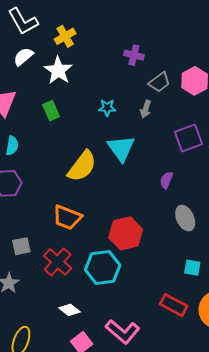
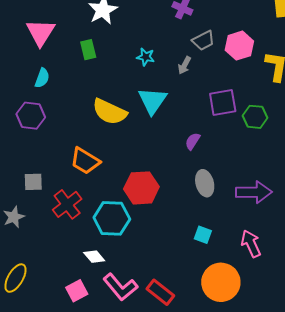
yellow semicircle: (82, 166) -> (110, 112), turned 68
red rectangle: (174, 305) -> (160, 292), moved
white diamond: (70, 310) -> (94, 257), moved

